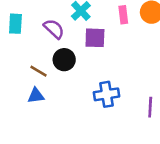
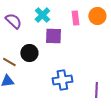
purple semicircle: (54, 29) -> (13, 21), moved

